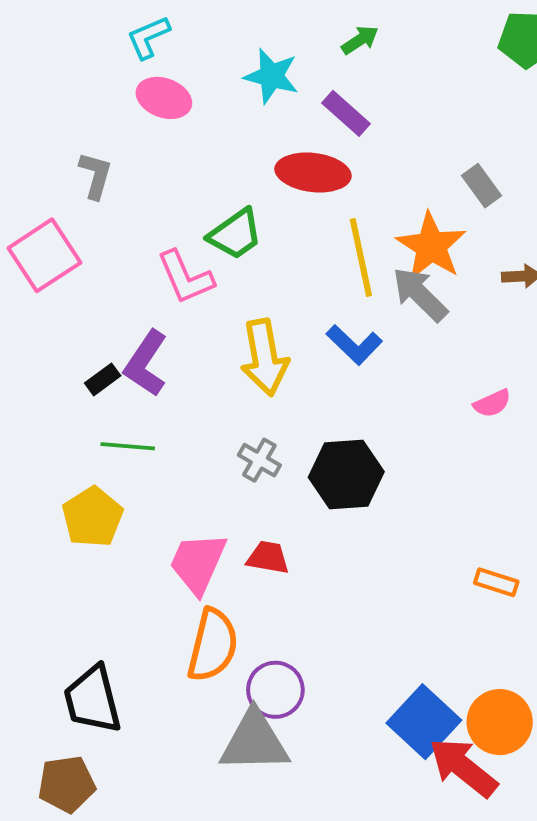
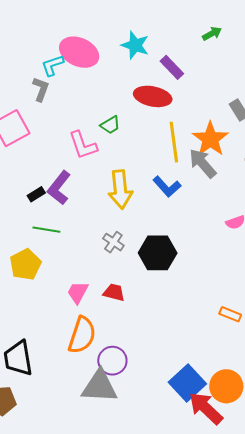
cyan L-shape: (148, 37) -> (52, 65), moved
green arrow: (360, 40) -> (212, 34), moved
pink ellipse: (164, 98) -> (79, 52), size x1.4
green trapezoid: (235, 234) -> (110, 125), size x0.7
pink trapezoid: (198, 563) -> (78, 292), size x0.7

